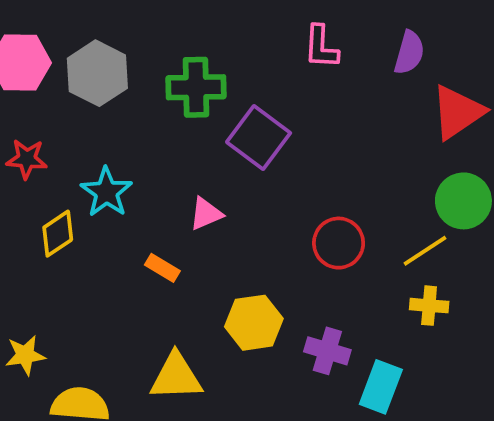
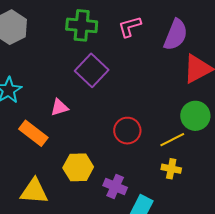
pink L-shape: (321, 47) -> (130, 27), turned 65
purple semicircle: (409, 53) -> (176, 35), size x1.4
green cross: (196, 87) -> (82, 25), moved
orange rectangle: (162, 268) -> (33, 133), size x1.6

